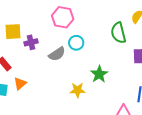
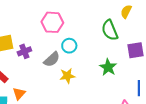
green star: (99, 74) -> (108, 67), moved
yellow star: (78, 90) -> (67, 76), moved

